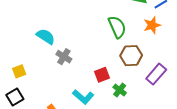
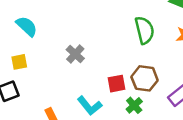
cyan semicircle: (46, 36) -> (27, 26), moved
brown hexagon: (131, 56) -> (145, 78), moved

